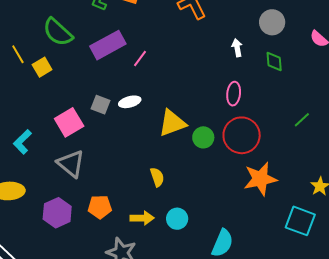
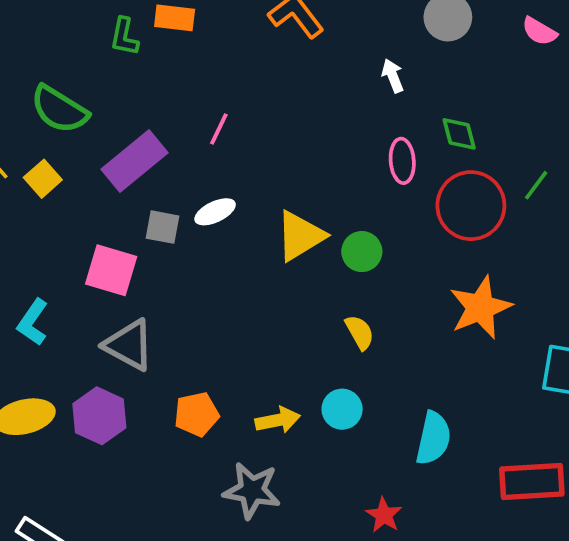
purple rectangle: (108, 45) -> (134, 161), moved
green diamond: (274, 62) -> (459, 134), moved
pink square: (69, 122) -> (111, 270), turned -32
red circle: (242, 135) -> (471, 206), moved
yellow semicircle: (157, 177) -> (360, 332), moved
purple hexagon: (57, 213) -> (99, 416), moved

